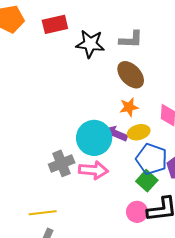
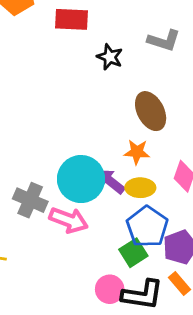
gray L-shape: (131, 40) -> (164, 40), moved
black star: (90, 44) -> (110, 57), size x0.7
gray cross: (62, 163) -> (30, 200), turned 30

